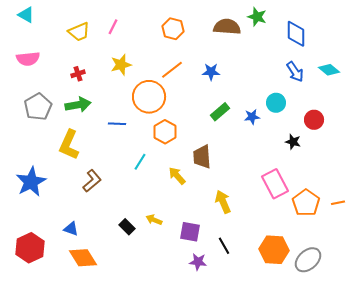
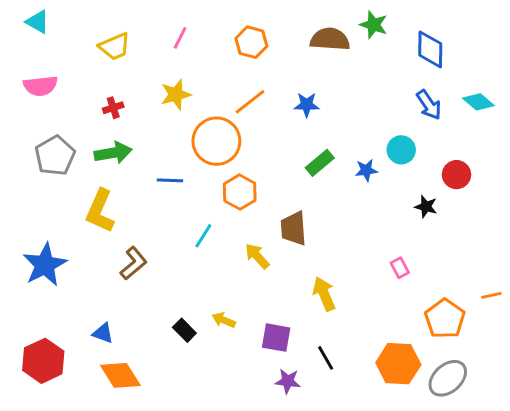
pink line: (113, 27) -> (180, 38), moved
pink rectangle: (275, 184) -> (400, 268), size x0.5
orange pentagon: (306, 203) -> (445, 319), moved

